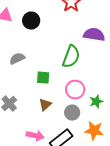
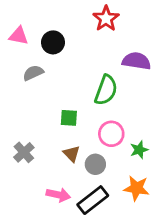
gray semicircle: (17, 59) -> (33, 73), moved
brown triangle: (45, 105) -> (72, 154), turned -32
gray circle: (72, 113) -> (95, 164), moved

